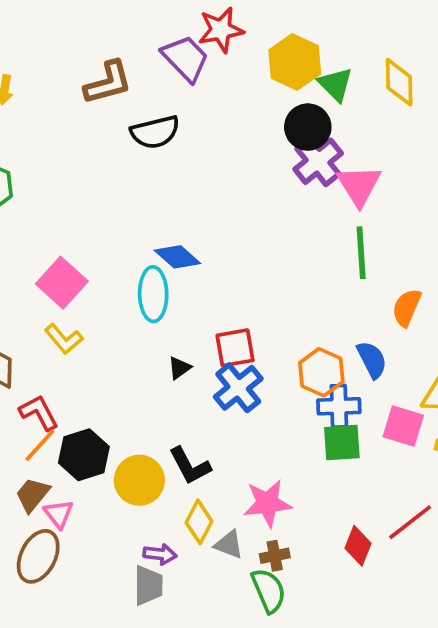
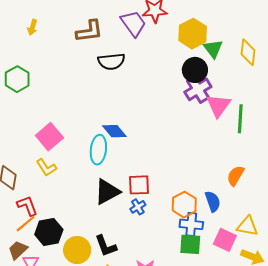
green line: (361, 253) -> (240, 119), moved
black triangle: (179, 368) -> (107, 192), size x2.0
blue cross: (238, 388) -> (138, 207), size x0.6

